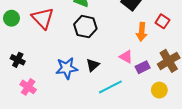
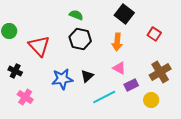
red triangle: (43, 18) -> (39, 46), moved
orange arrow: (142, 32) -> (117, 42), moved
purple rectangle: (143, 67) -> (131, 85), moved

